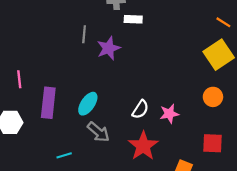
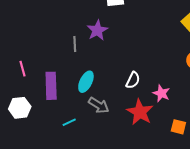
gray line: (84, 34) -> (75, 44), moved
pink star: (169, 114) -> (161, 93), moved, turned -30
cyan line: (64, 155) -> (69, 122), moved

